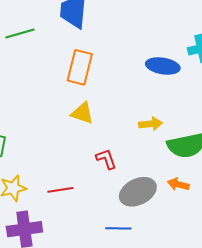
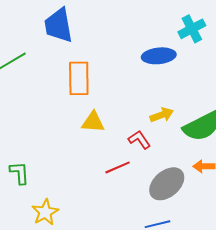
red L-shape: (106, 159) -> (139, 140), moved
red line: (60, 190) -> (118, 167), moved

